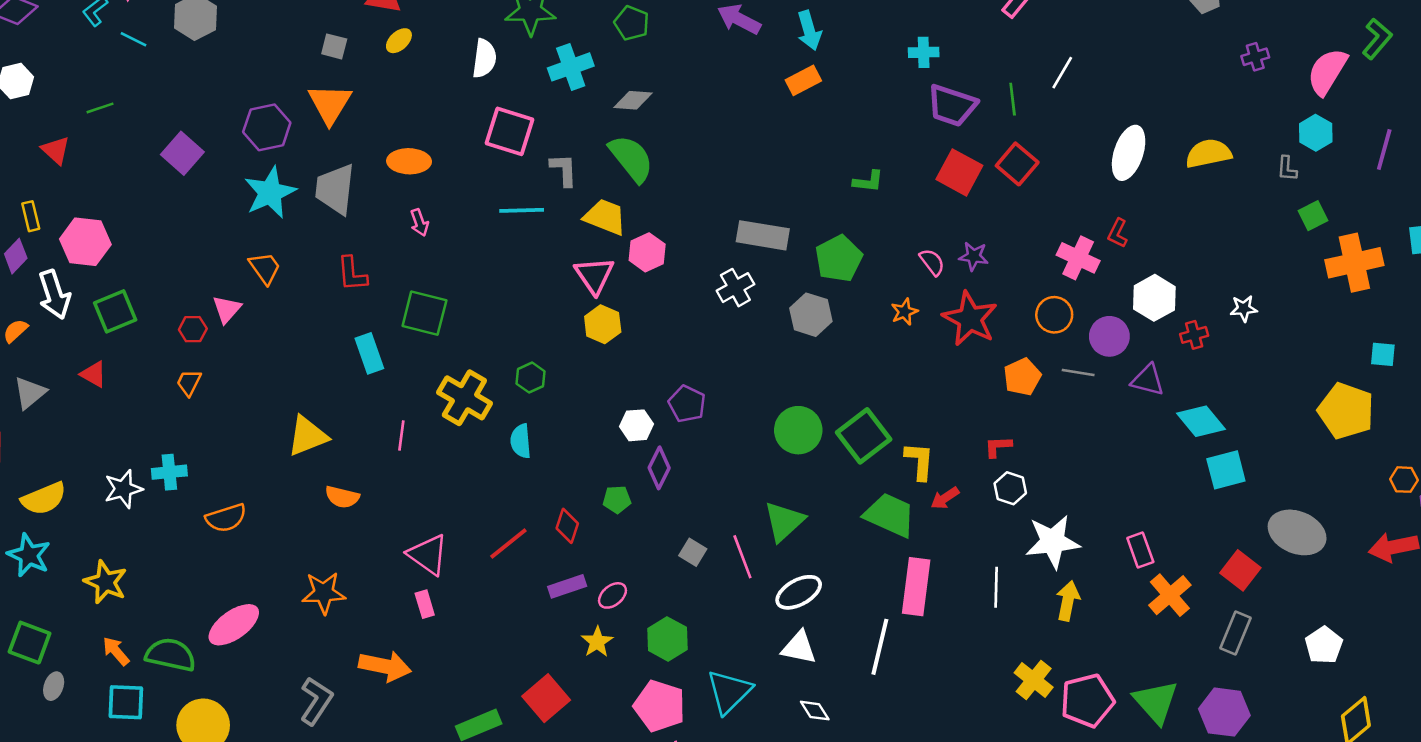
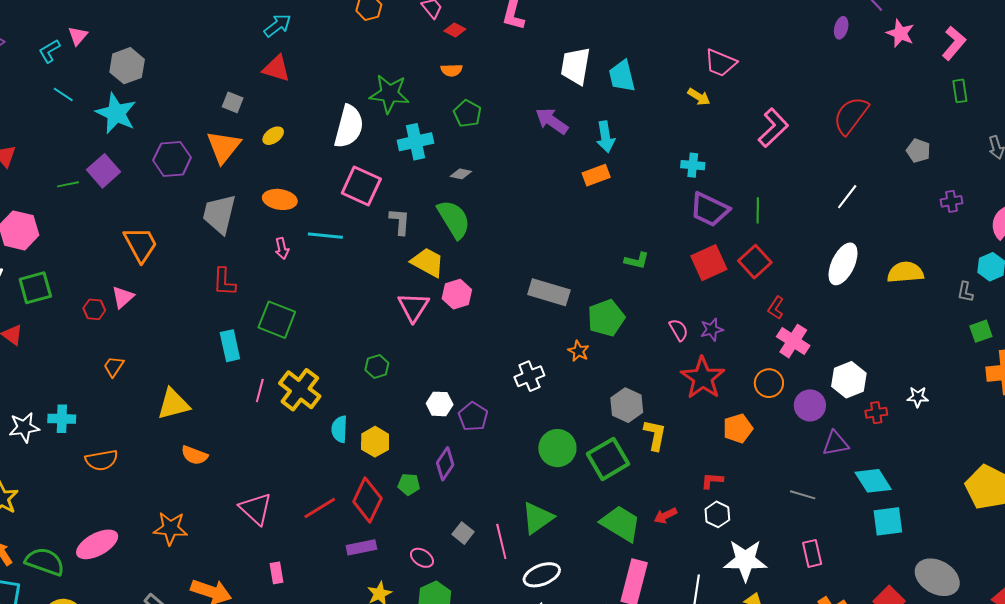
cyan line: (133, 39) -> (63, 94), moved
yellow ellipse: (399, 41) -> (273, 136), moved
white semicircle: (484, 58) -> (349, 127), size x1.4
white line: (1062, 73) -> (847, 197), moved
gray diamond: (633, 100) -> (461, 174), size x0.7
green line: (100, 108) -> (68, 184), moved
red square: (959, 172) -> (709, 263), turned 30
cyan star: (270, 192) -> (116, 113), moved, turned -30
cyan line: (522, 210) -> (325, 236), moved
red L-shape: (1118, 233) -> (776, 308), moved
purple star: (974, 256) -> (712, 329), turned -30
orange trapezoid: (265, 268) -> (141, 244), moved, size x1.4
white cross: (735, 288) -> (529, 376), moved
orange star: (904, 312) -> (578, 351), moved, turned -30
gray hexagon: (811, 315) -> (627, 405), moved
yellow hexagon: (603, 324) -> (375, 442), moved
gray line: (1078, 373) -> (803, 495), moved
green hexagon: (531, 378) -> (377, 367), moved
purple triangle: (1148, 380) -> (836, 443), turned -32
orange trapezoid: (189, 383) -> (114, 367), moved
white hexagon: (636, 425) -> (440, 404), moved
pink line: (401, 435) -> (260, 390), moved
yellow L-shape: (919, 461) -> (655, 435), moved
red diamond: (567, 526) -> (367, 500), size x1.6
pink rectangle: (1140, 550) -> (812, 553), moved
pink ellipse: (612, 595) -> (422, 558), moved, turned 65
pink rectangle: (425, 604) -> (276, 573), moved

